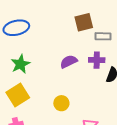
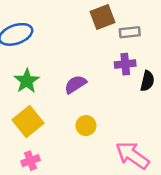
purple semicircle: (69, 62) -> (75, 84), moved

